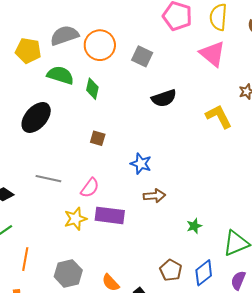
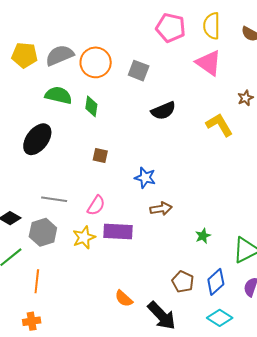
yellow pentagon: (28, 51) -> (25, 55), moved
gray hexagon: (68, 273) -> (43, 232), moved

